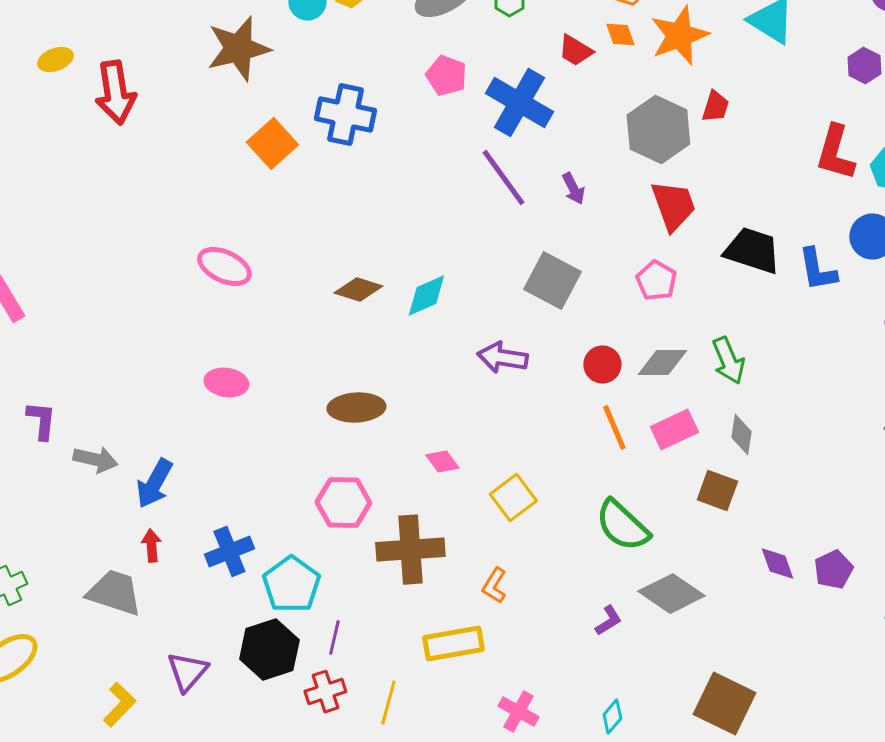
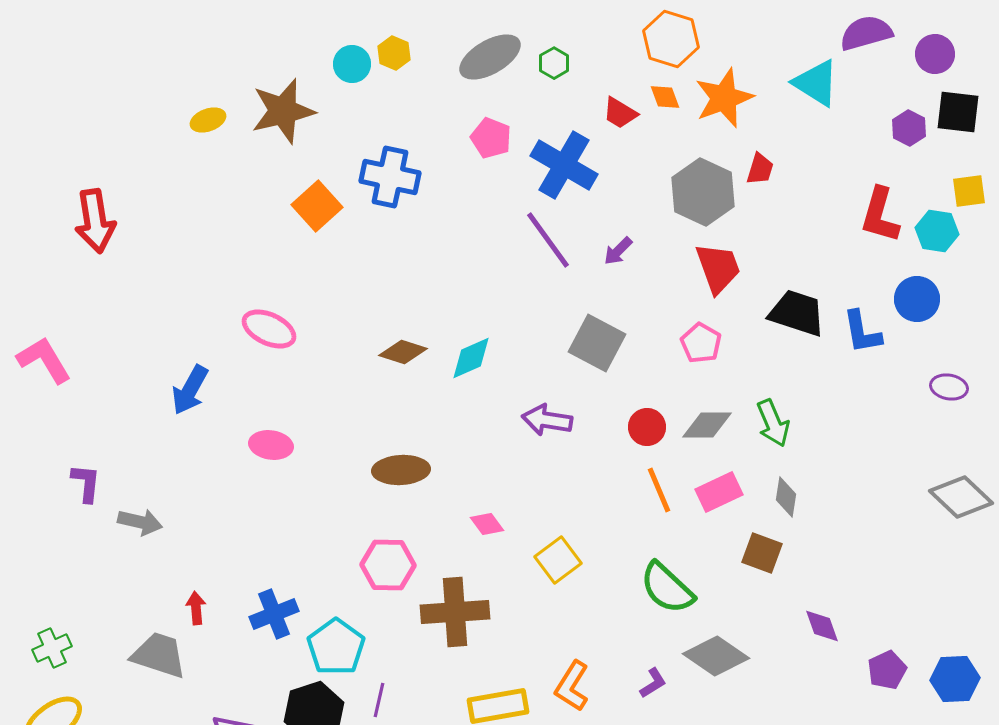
yellow ellipse: (55, 60) -> (208, 120), moved
red arrow: (115, 93) -> (95, 221), moved
purple arrow: (573, 189) -> (618, 251), turned 72
blue arrow: (154, 484) -> (190, 390), moved
purple pentagon: (833, 570) -> (887, 670), moved
orange L-shape: (494, 586) -> (572, 686), moved, size x1.4

